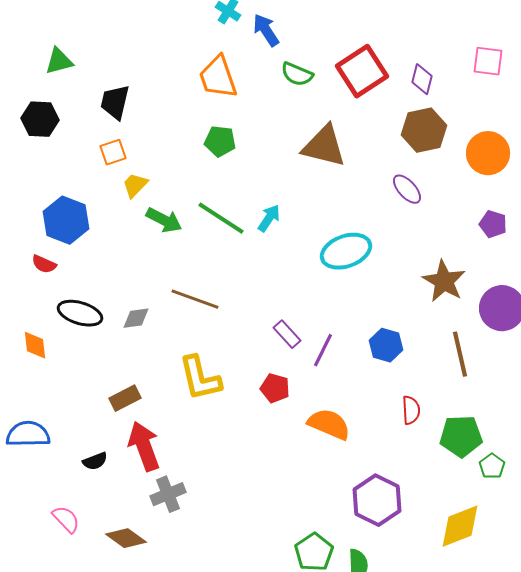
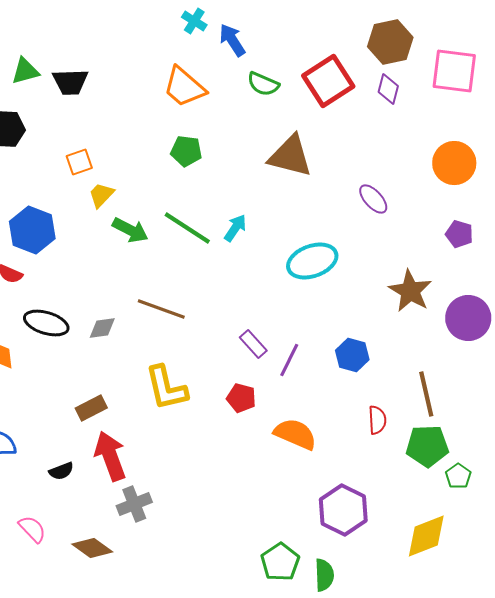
pink square: (488, 61) -> (454, 71), size x1.5
orange trapezoid: (218, 77) -> (184, 87), turned -30
black trapezoid: (115, 102) -> (70, 82), moved, turned -105
brown hexagon: (424, 130) -> (390, 42), moved
brown line: (460, 354) -> (426, 394), moved

